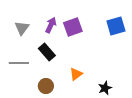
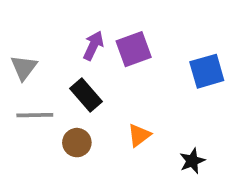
blue square: (116, 26) -> (207, 71), moved
gray triangle: (22, 28) -> (24, 68), moved
brown circle: (46, 86) -> (77, 143), moved

